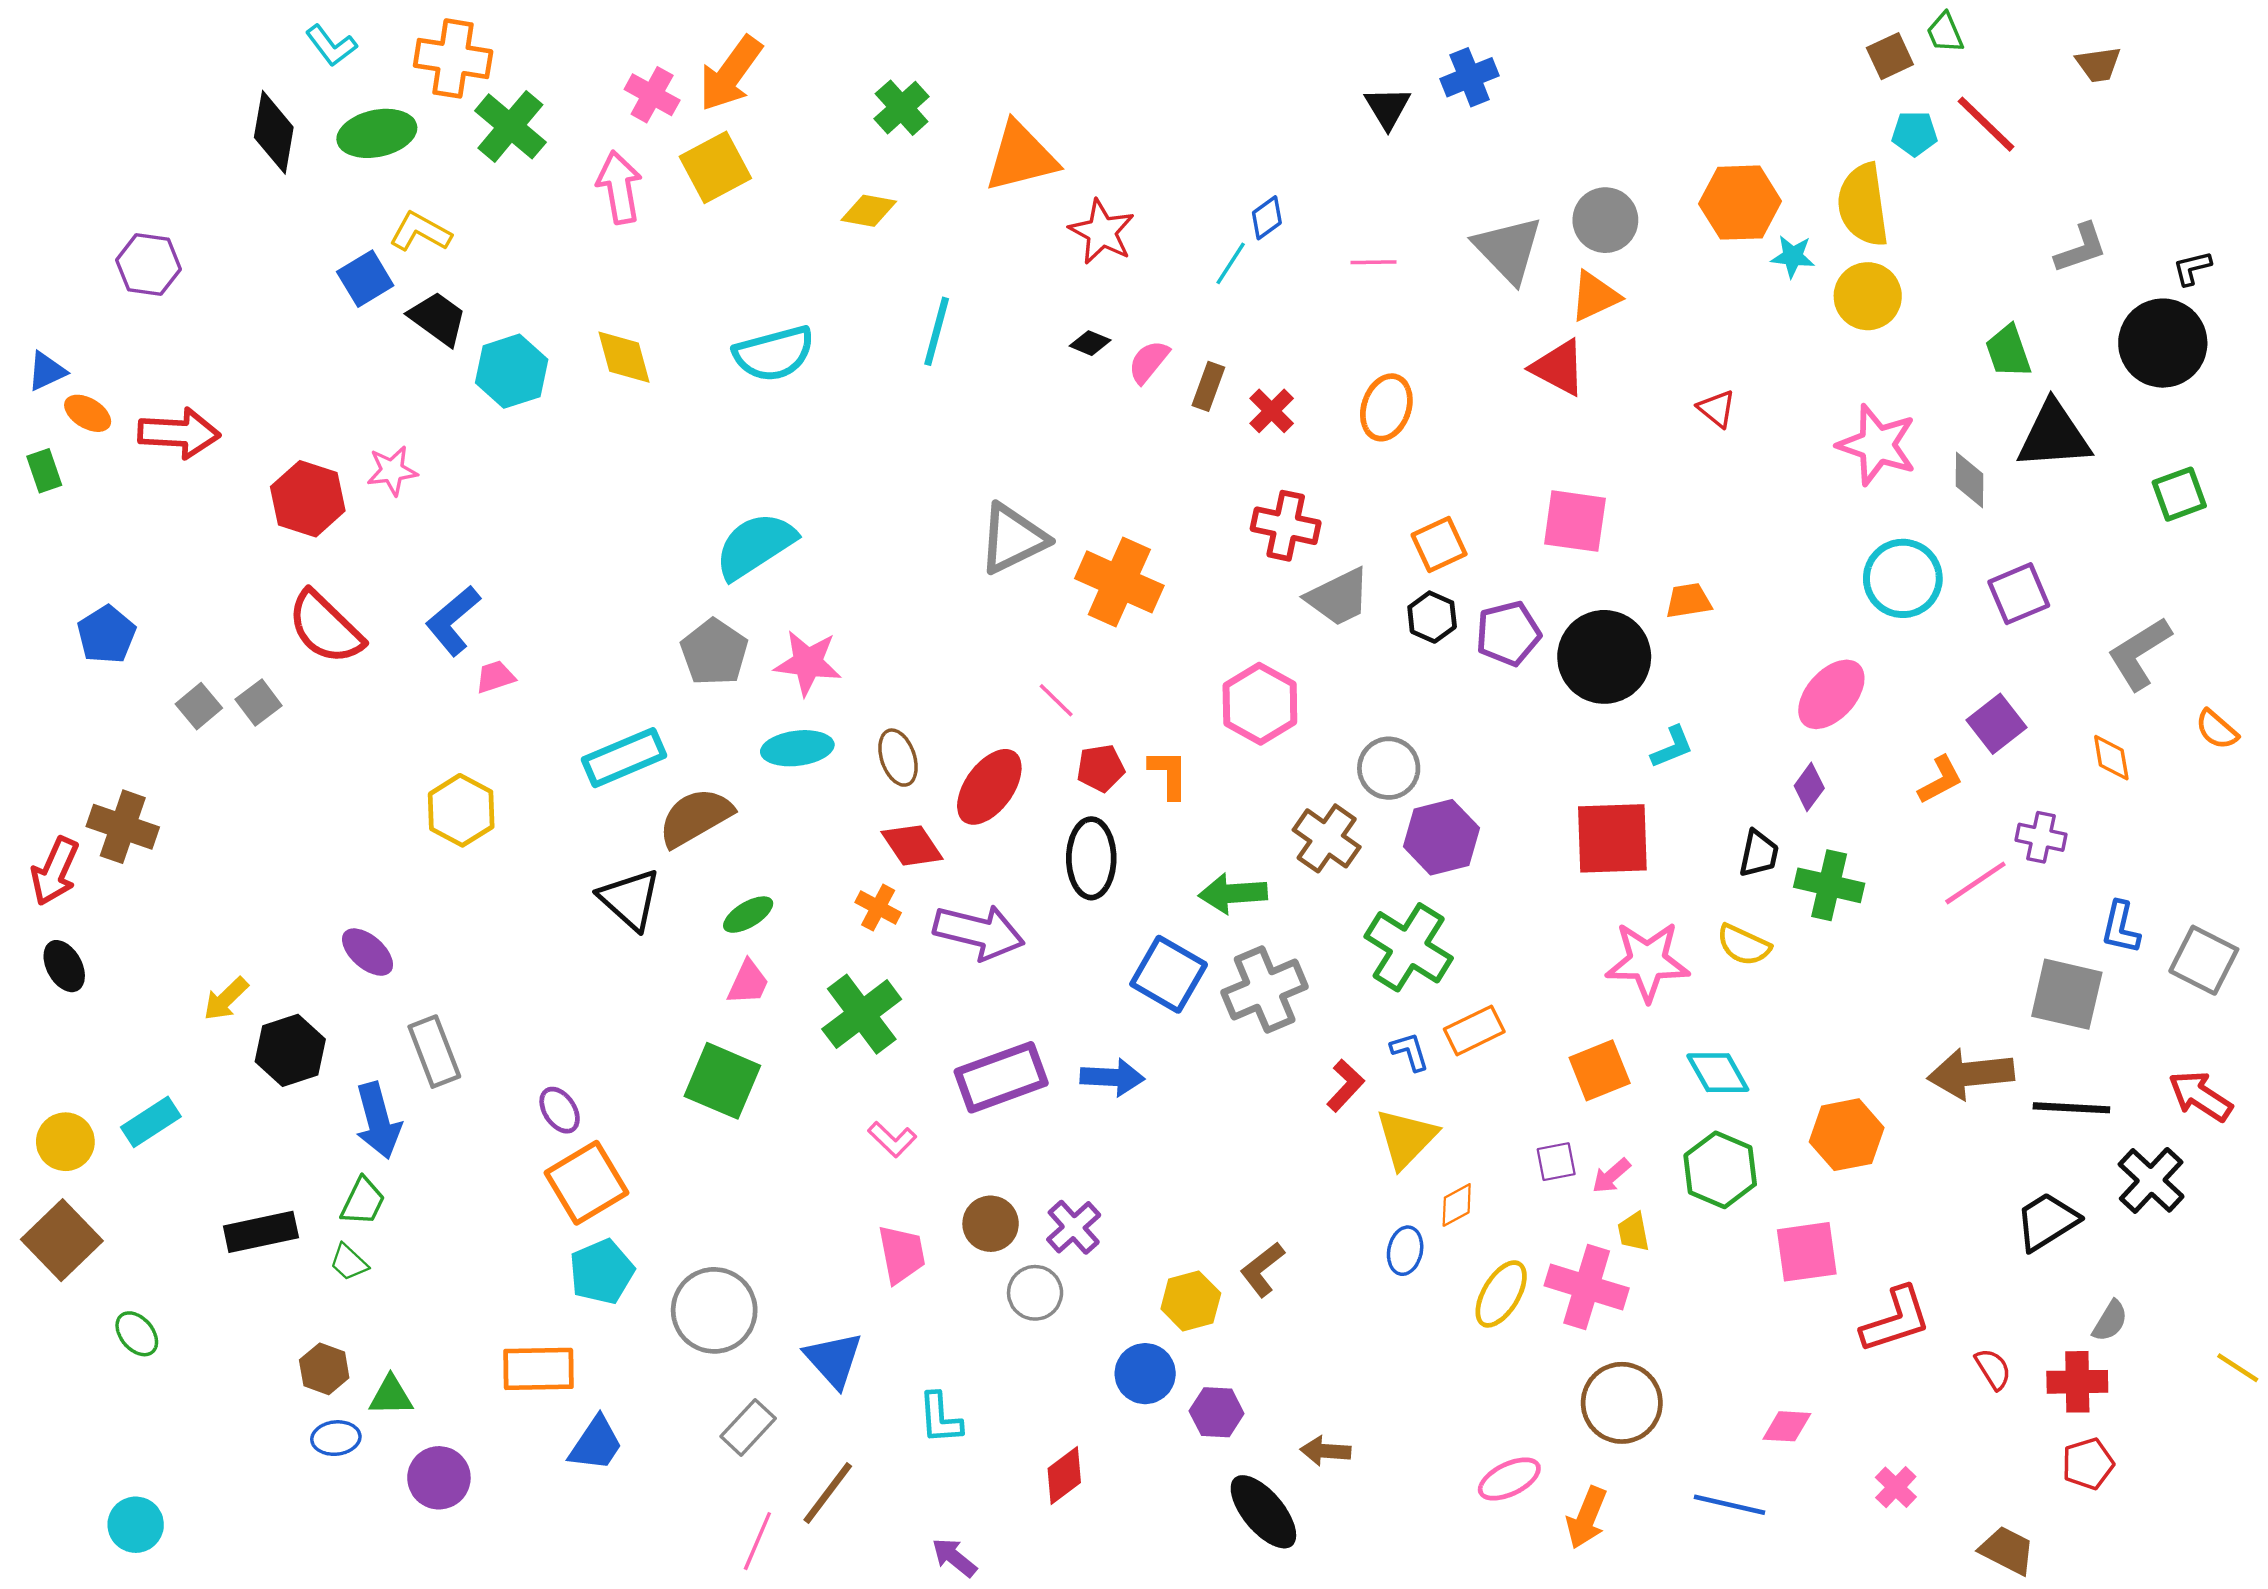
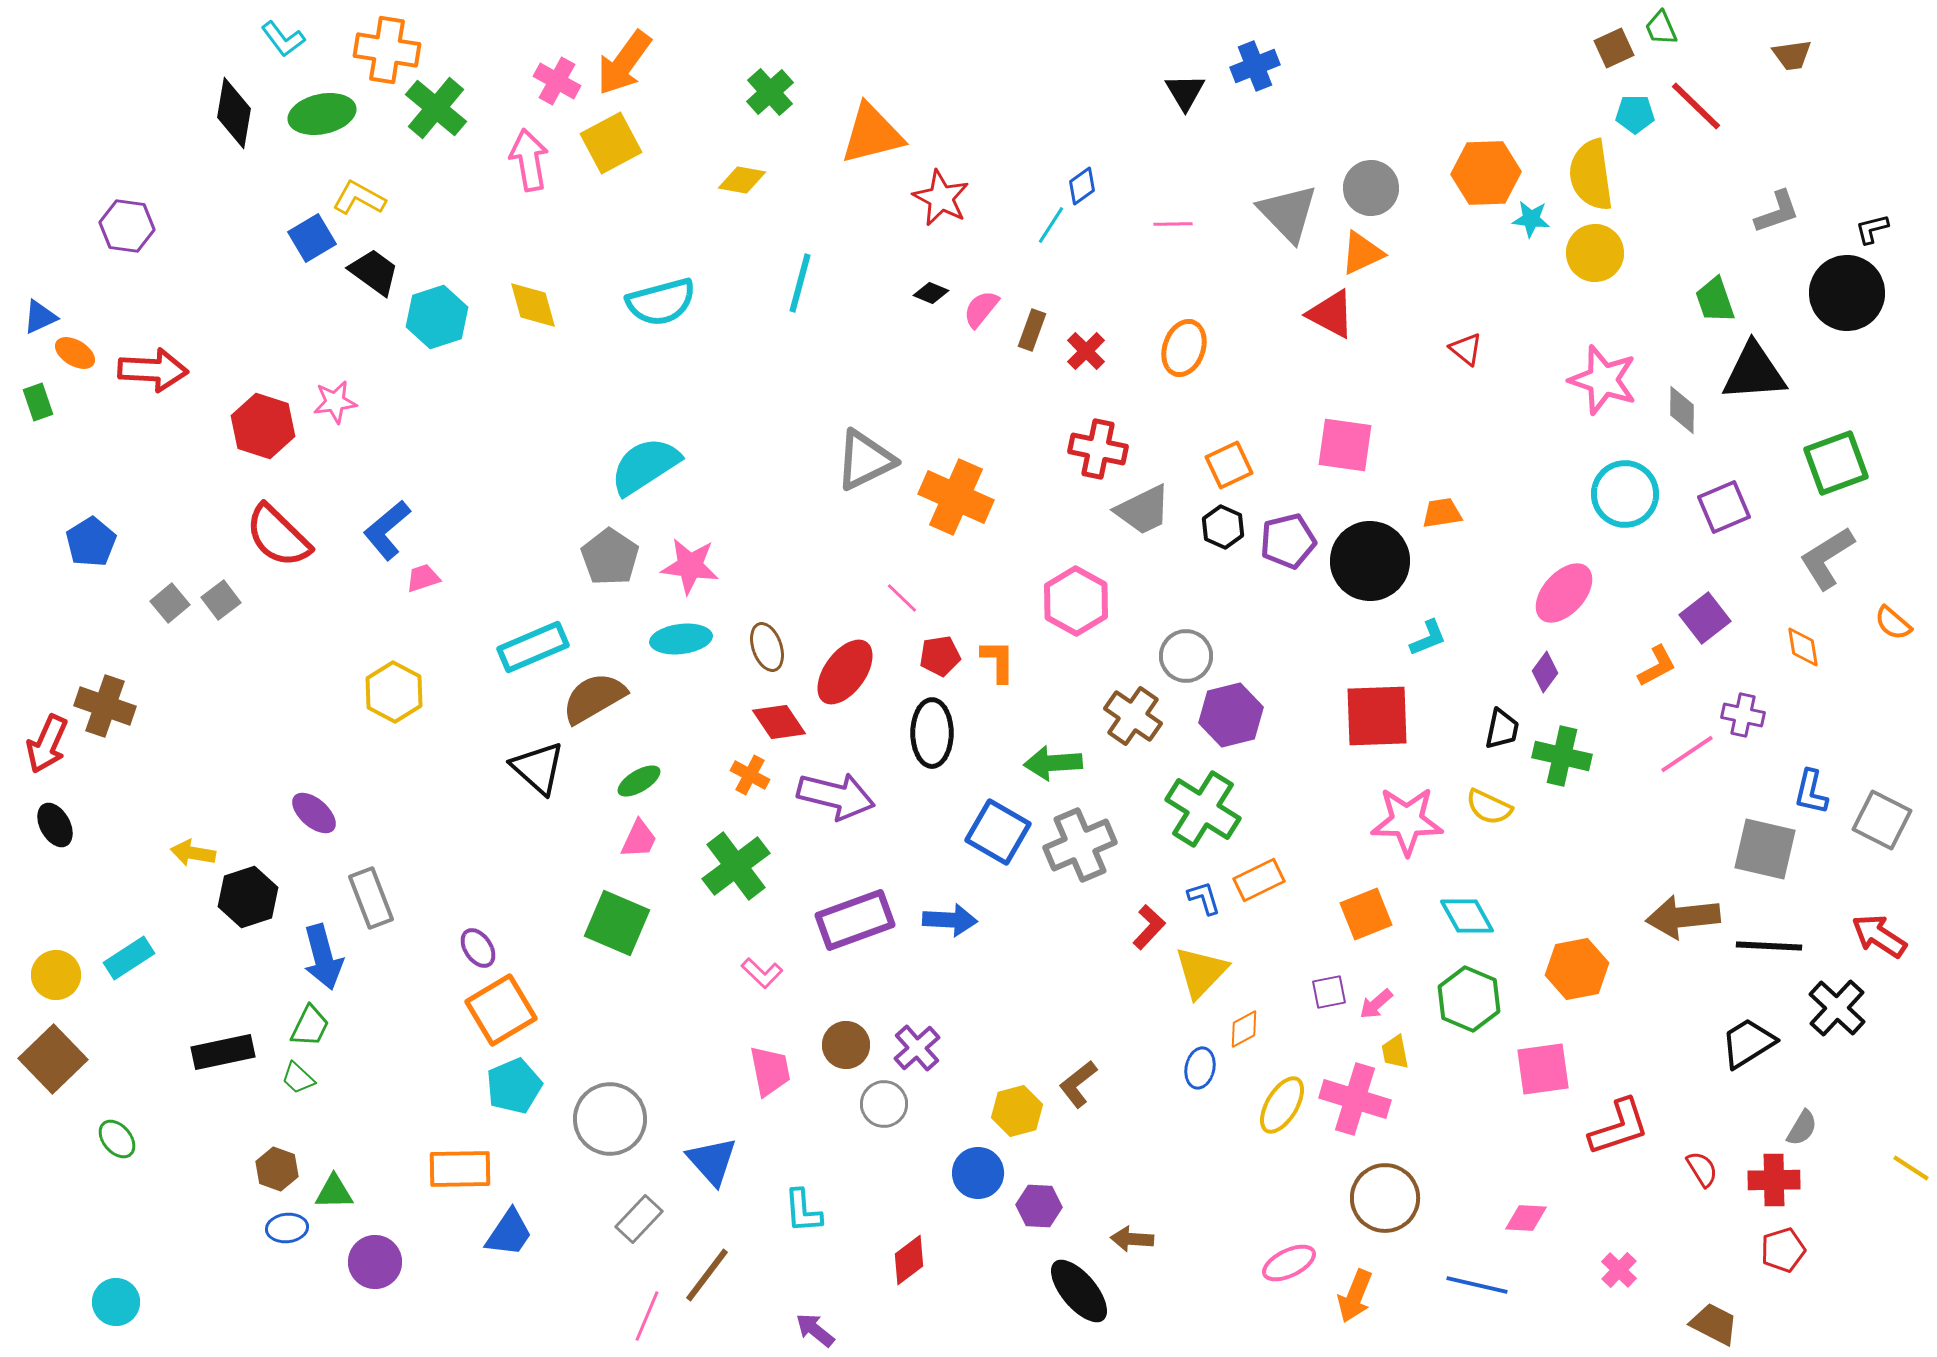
green square: (2179, 494) -> (1836, 463), moved, size x1.4
yellow arrow: (226, 999) -> (193, 853), turned 54

